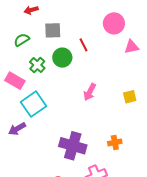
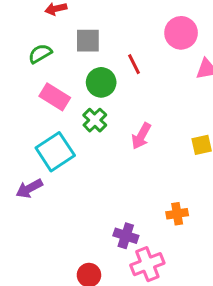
green cross: (37, 65) -> (95, 120), moved
pink rectangle: (15, 81) -> (55, 97), moved
purple cross: (73, 146) -> (126, 236), moved, size x0.6

